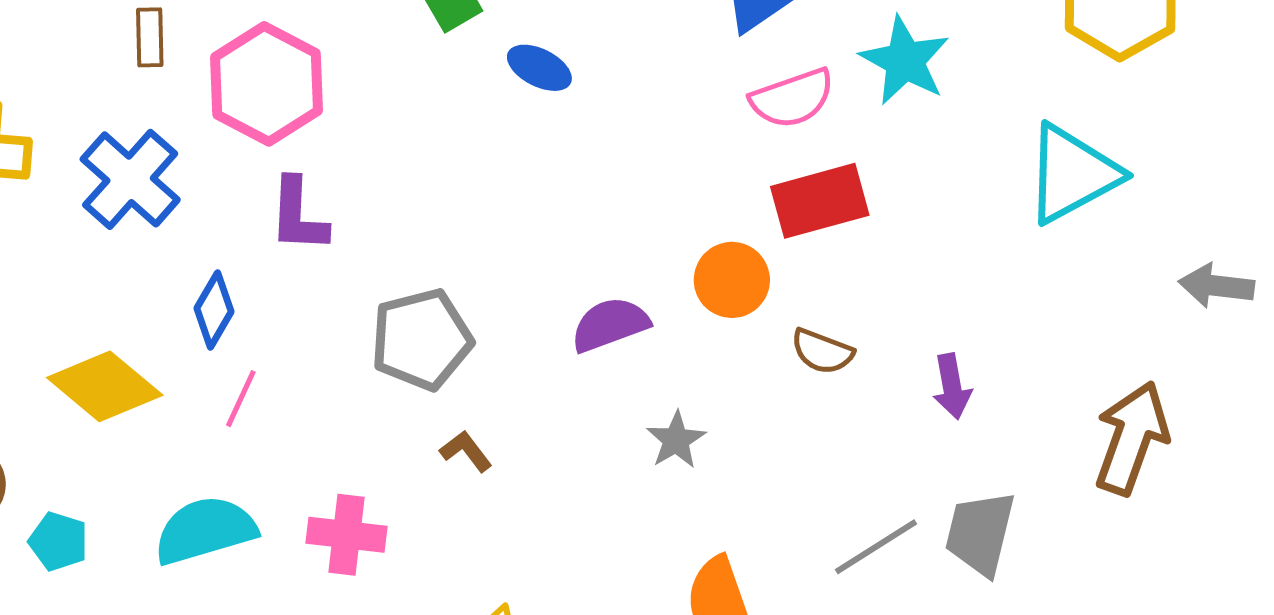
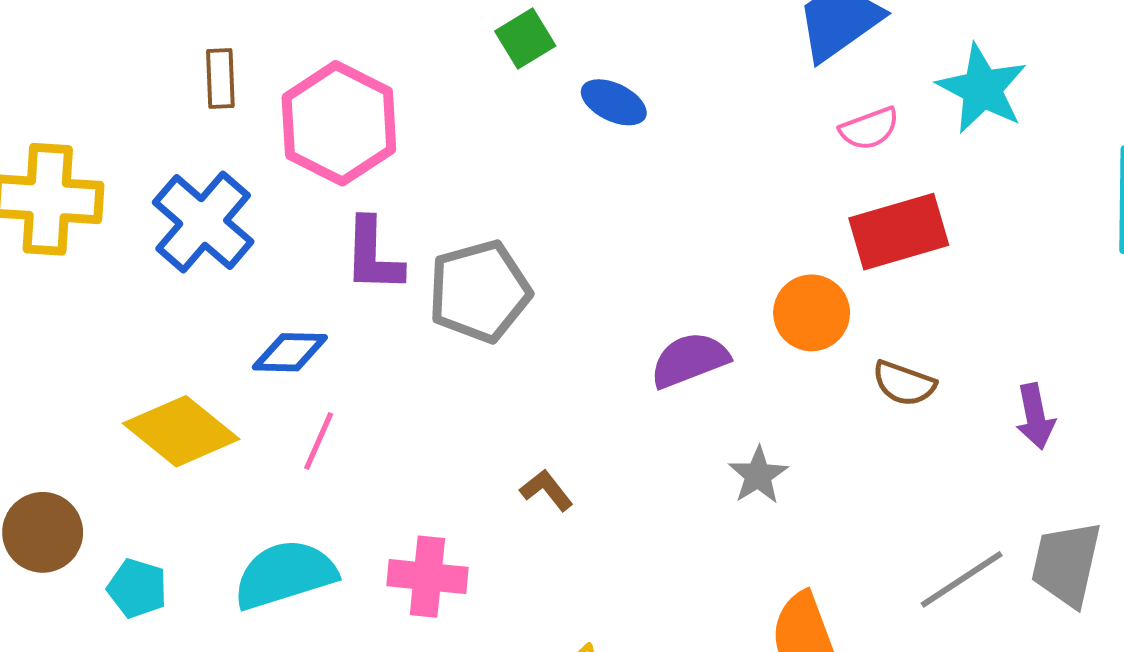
pink semicircle: (792, 98) -> (869, 129), size x0.7
blue diamond: (214, 310) -> (290, 352), turned 62
gray pentagon: (421, 339) -> (479, 291), moved

